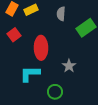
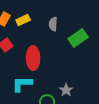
gray star: (69, 66) -> (66, 90), moved

